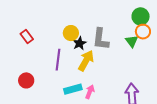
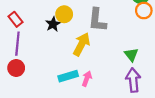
green triangle: (132, 41) -> (131, 55), moved
black star: (80, 43) -> (53, 24), moved
purple line: (58, 60) -> (17, 44), moved

